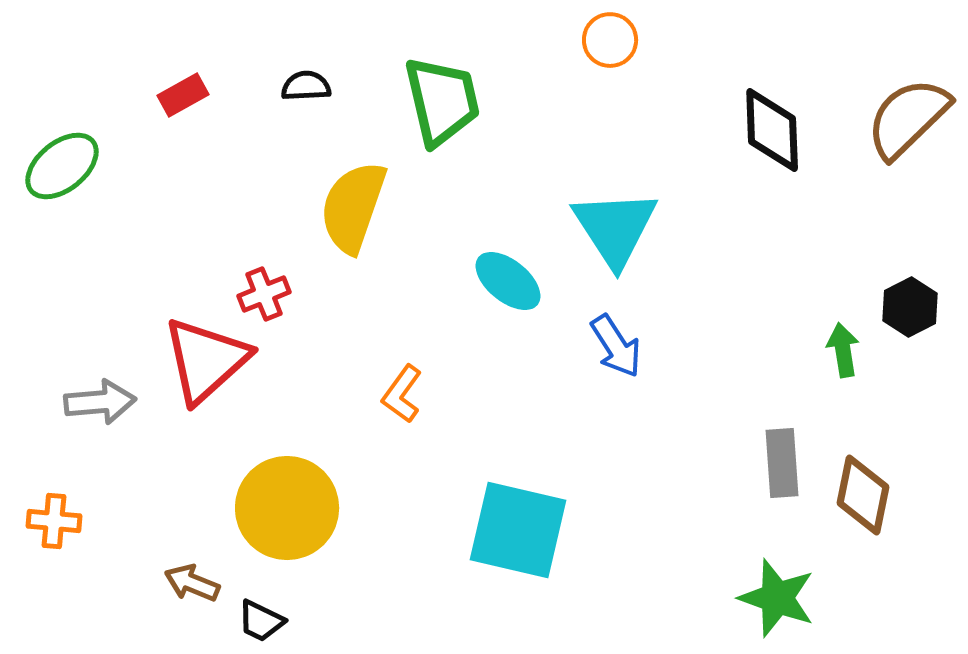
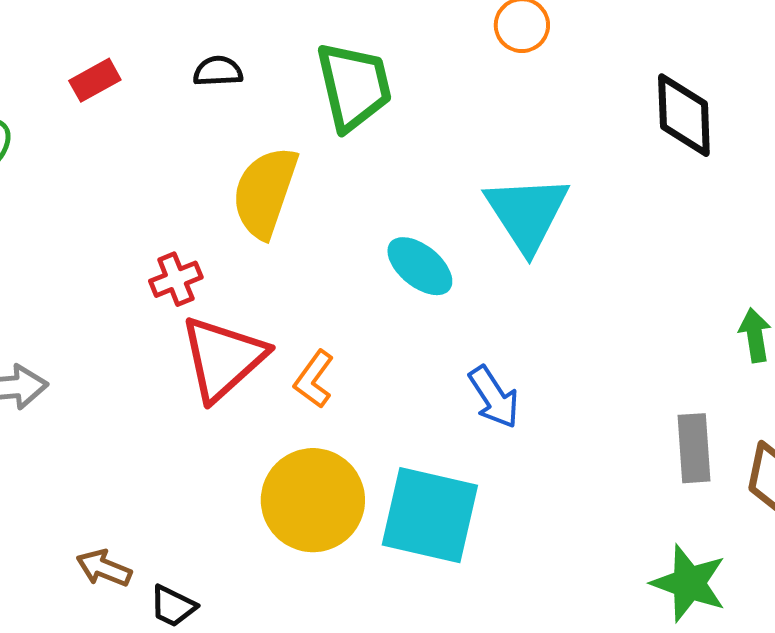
blue arrow: (616, 346) -> (494, 397), moved
red triangle: (206, 360) -> (223, 358), moved
yellow circle: (287, 508) -> (313, 500), moved

